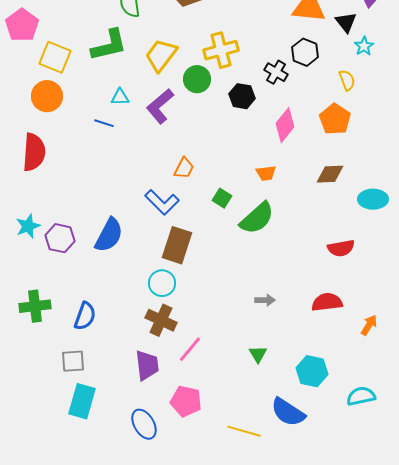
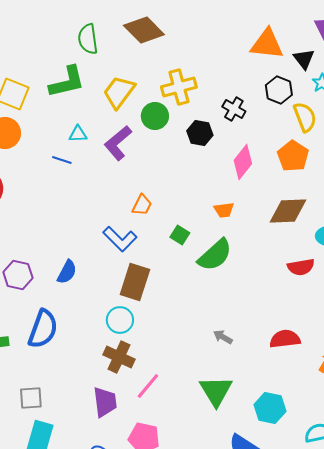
black hexagon: (305, 52) -> (279, 90), moved
yellow semicircle: (347, 80) -> (305, 117), size x1.4
brown diamond: (330, 174) -> (288, 211), size x1.4
blue semicircle: (109, 235) -> (67, 272), size x0.7
red semicircle: (341, 248) -> (301, 267), moved
gray arrow: (265, 300) -> (223, 337), turned -150
blue semicircle: (85, 316) -> (43, 329), moved, size x1.4
green triangle: (258, 354) -> (216, 391), size x1.8

